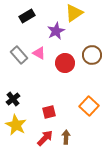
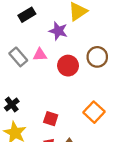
purple star: (56, 31) -> (58, 31), turned -30
pink triangle: (39, 53) -> (40, 55), turned -32
red square: (49, 112) -> (51, 119), turned 32

